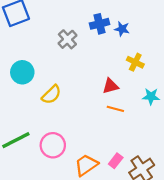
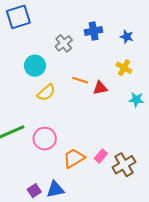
blue star: (122, 29) -> (127, 37), moved
cyan circle: (22, 72) -> (35, 66), moved
orange line: (115, 109) -> (80, 80), moved

